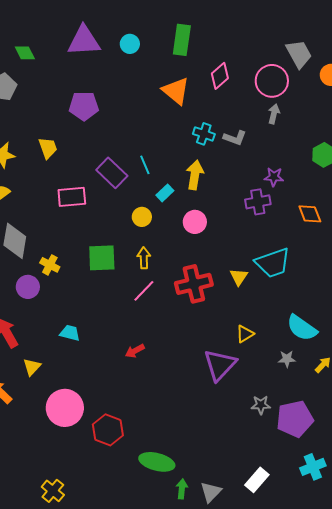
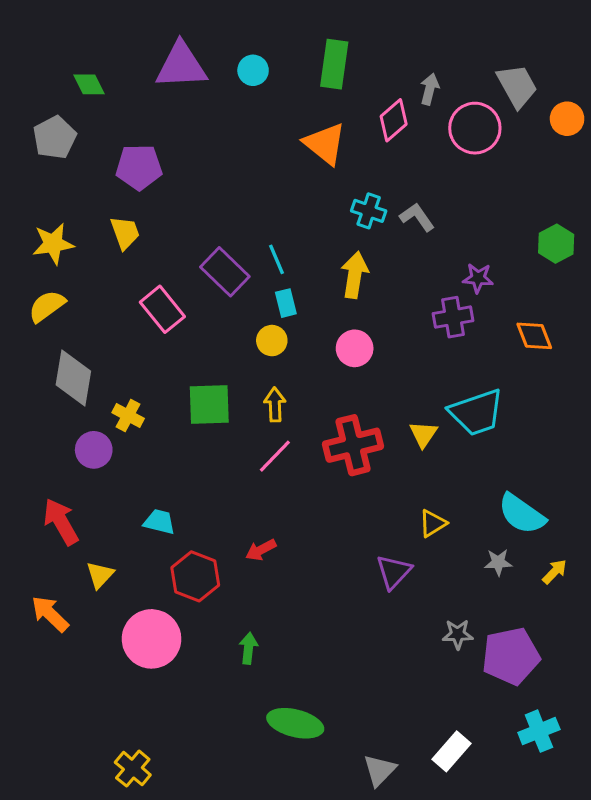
purple pentagon: (84, 106) -> (139, 167), moved
gray arrow: (274, 114) -> (430, 89), moved
gray L-shape: (235, 138) -> (417, 217), turned -145
cyan rectangle: (165, 193) -> (286, 303), moved, turned -60
pink rectangle: (72, 197) -> (162, 309), turned 56
purple triangle: (220, 365) -> (394, 572), size x0.7
red hexagon: (108, 430) -> (195, 576), moved
green arrow: (182, 489) -> (248, 648), moved

